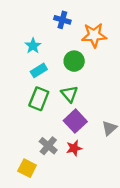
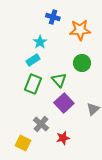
cyan star: (33, 46) -> (40, 42), moved
green circle: (74, 61) -> (82, 63), moved
red star: (74, 148) -> (63, 138), moved

